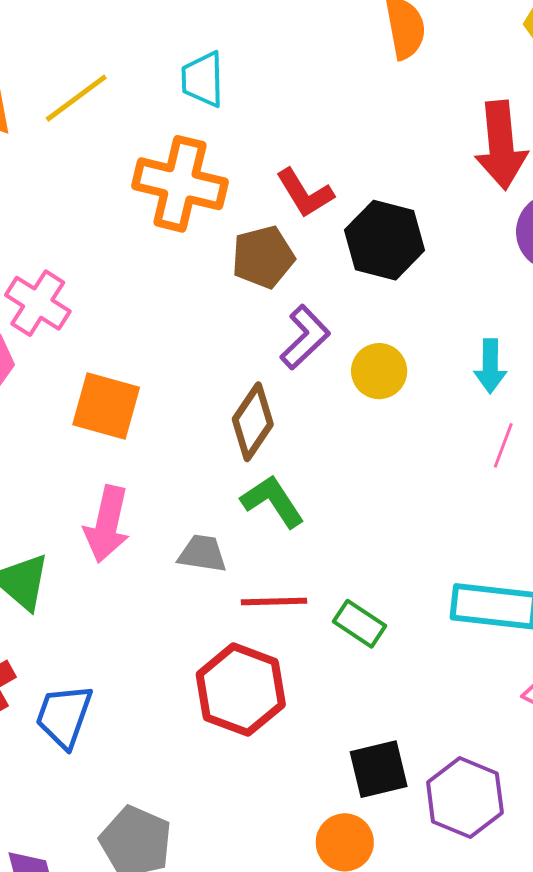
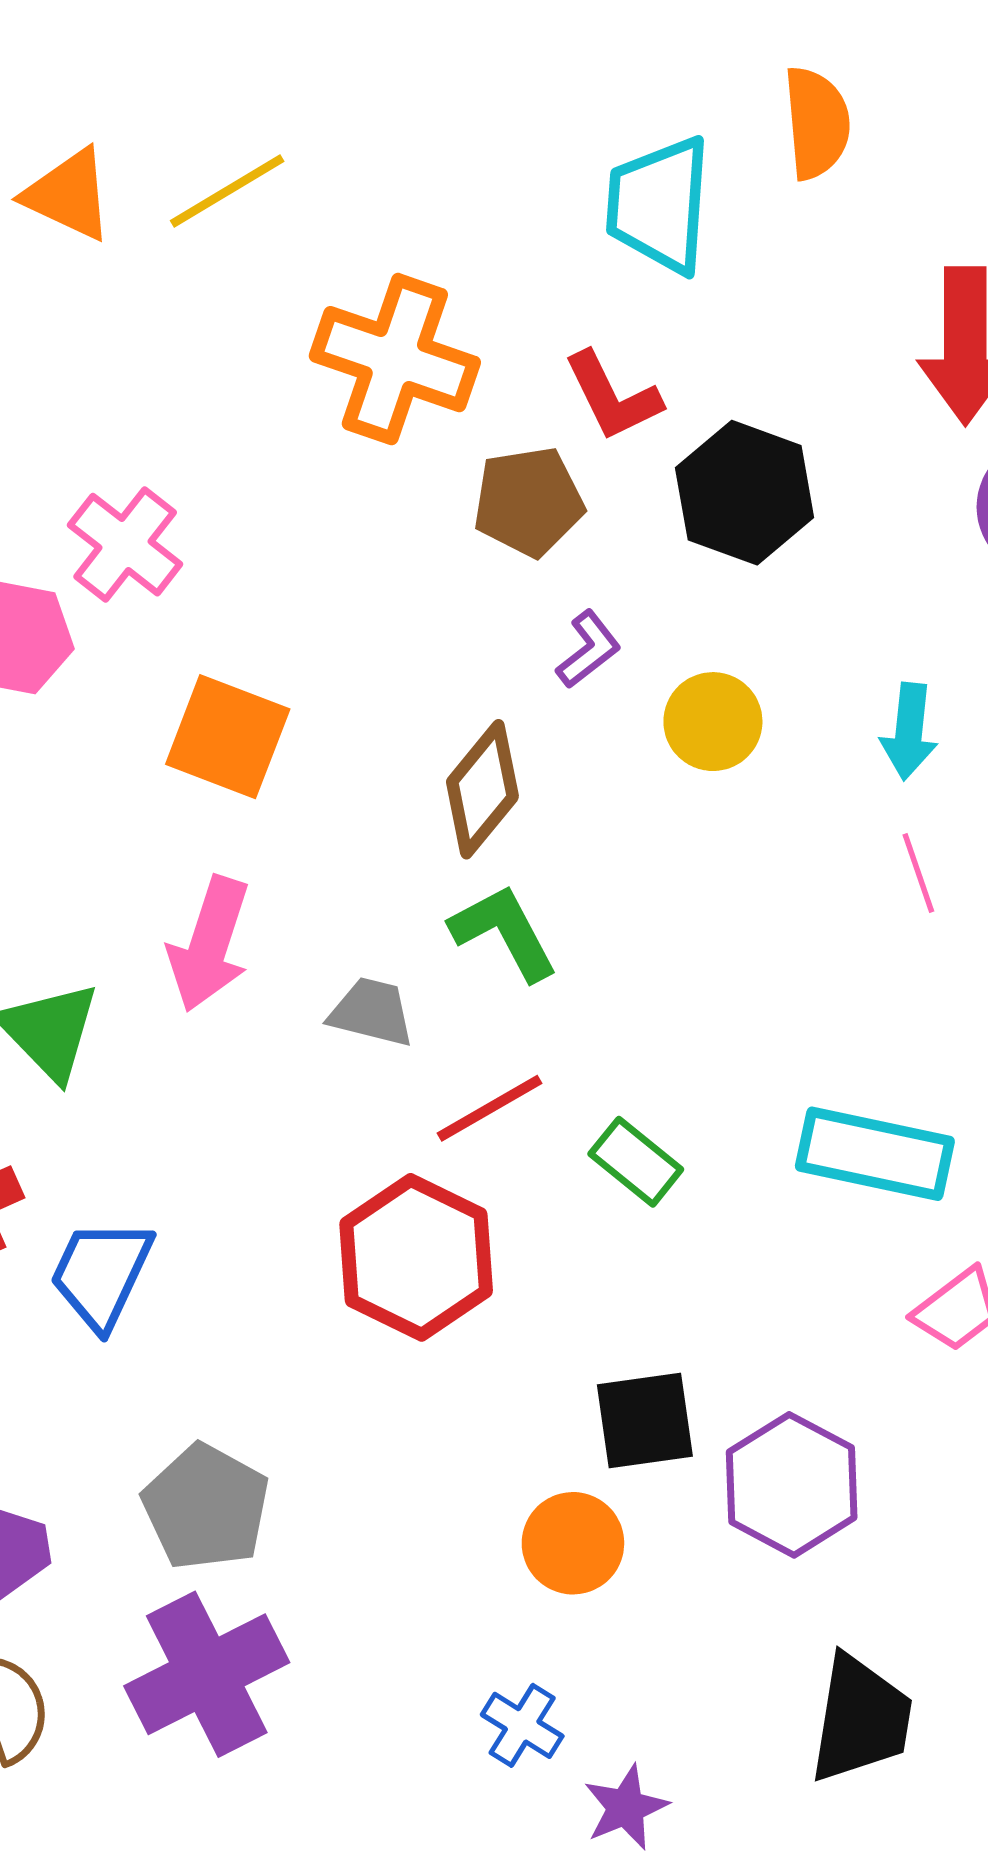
cyan trapezoid: (203, 79) -> (659, 205), moved, size x1.4
purple L-shape: (305, 337) -> (589, 649), size x0.7
pink line: (503, 445) -> (918, 873), turned -45
red line: (274, 601) -> (490, 1108), turned -34

